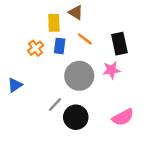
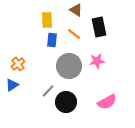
brown triangle: (76, 13) -> (76, 10), moved
black rectangle: (119, 44) -> (99, 27), moved
orange cross: (36, 48) -> (18, 64), moved
blue triangle: (15, 85) -> (12, 85), moved

